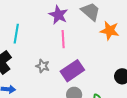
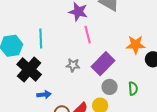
orange star: (110, 31) -> (136, 45), moved

